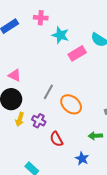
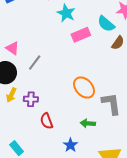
gray line: (48, 92) -> (35, 62), moved
orange ellipse: (71, 104) -> (84, 88), moved
purple cross: (39, 121) -> (31, 99), turned -32

